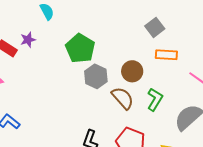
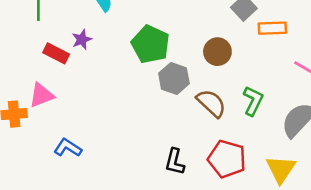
orange rectangle: (166, 55) -> (272, 28), moved
brown circle: (132, 71) -> (217, 52), moved

